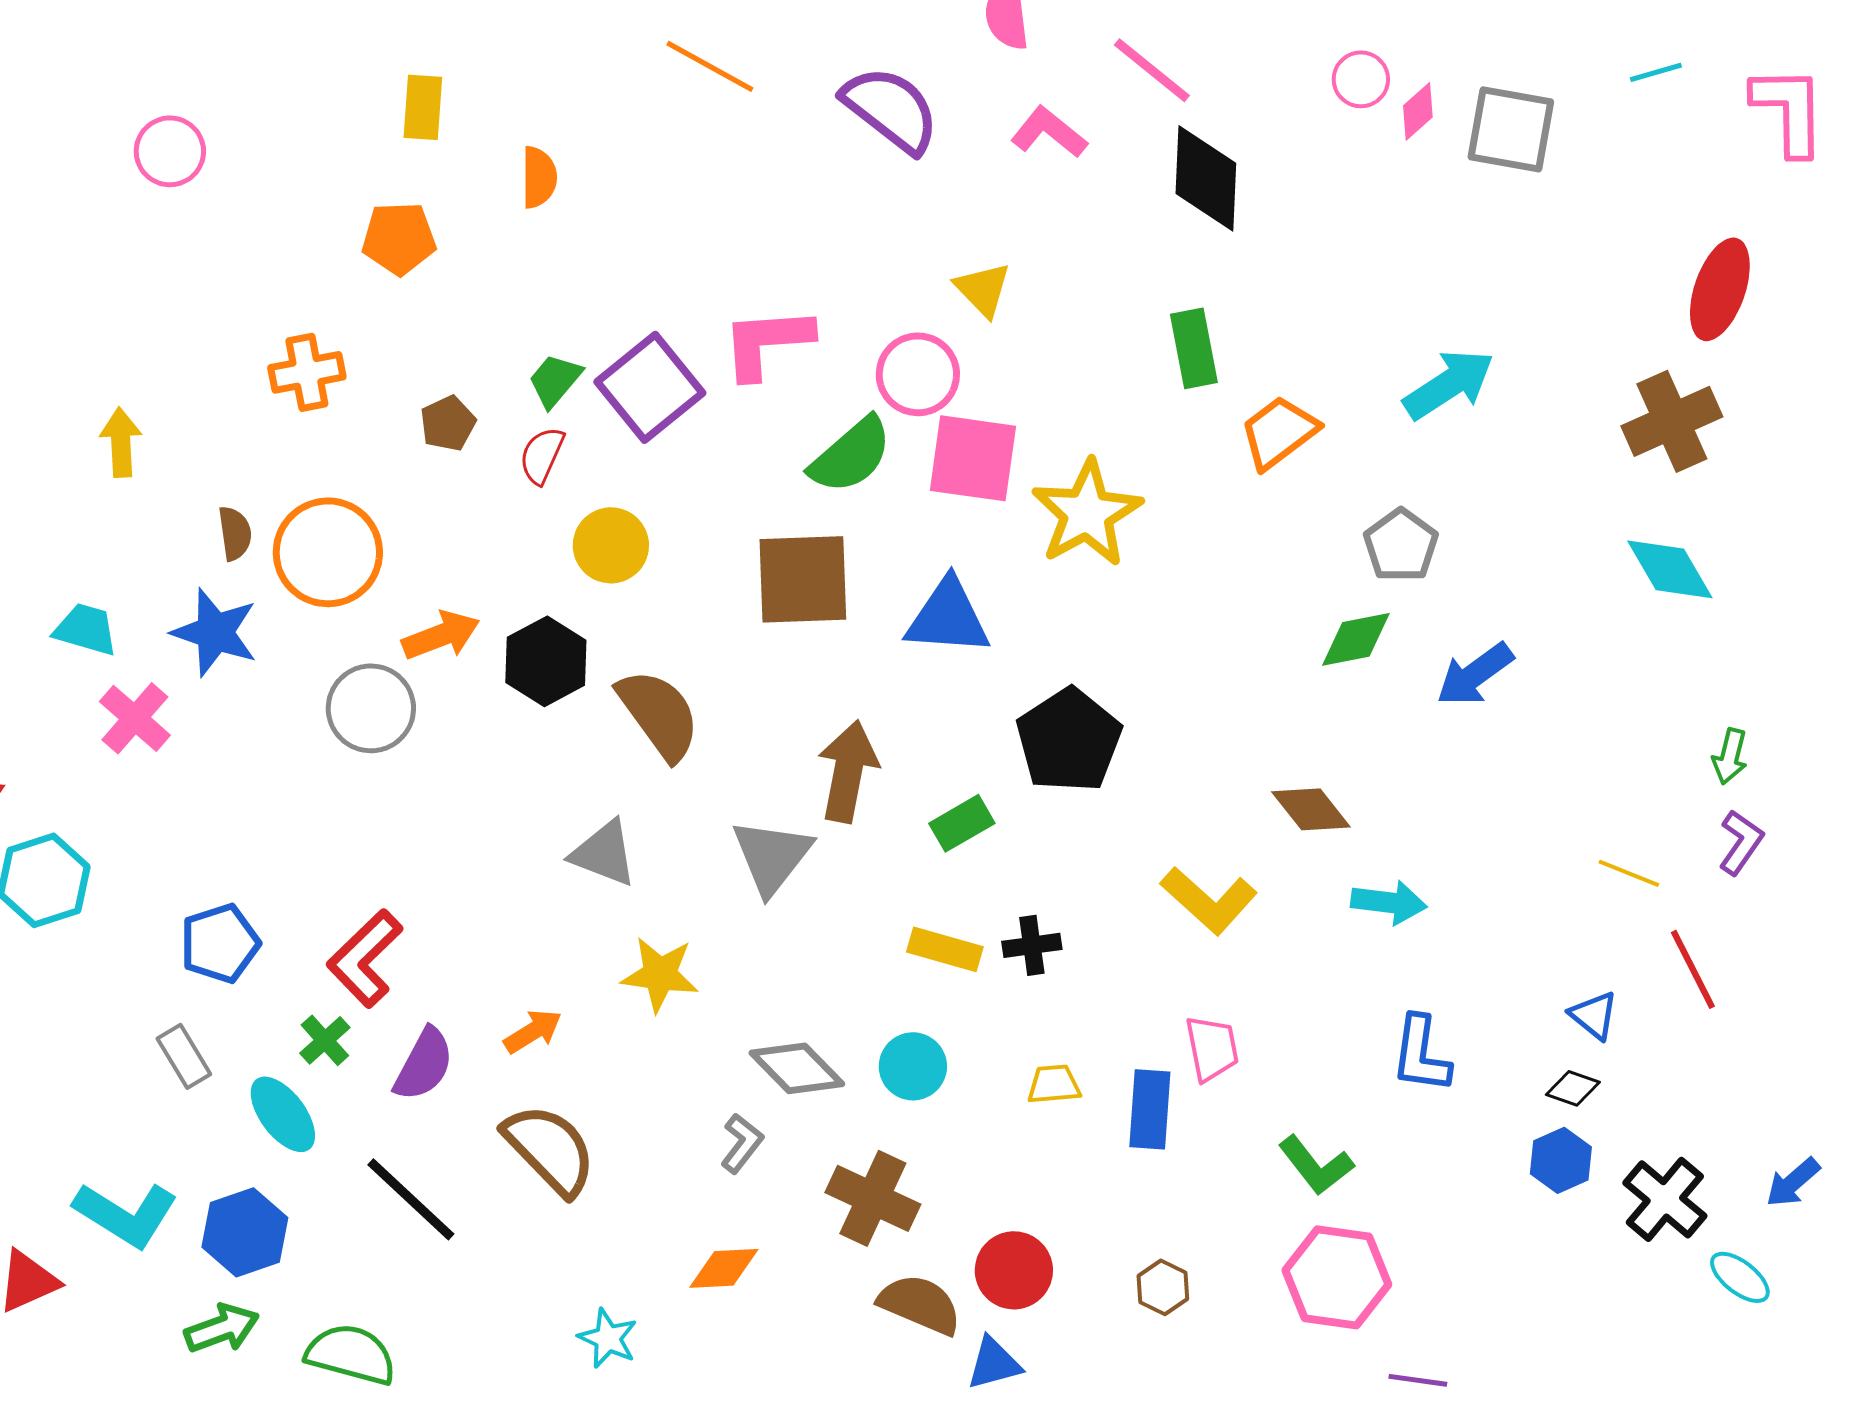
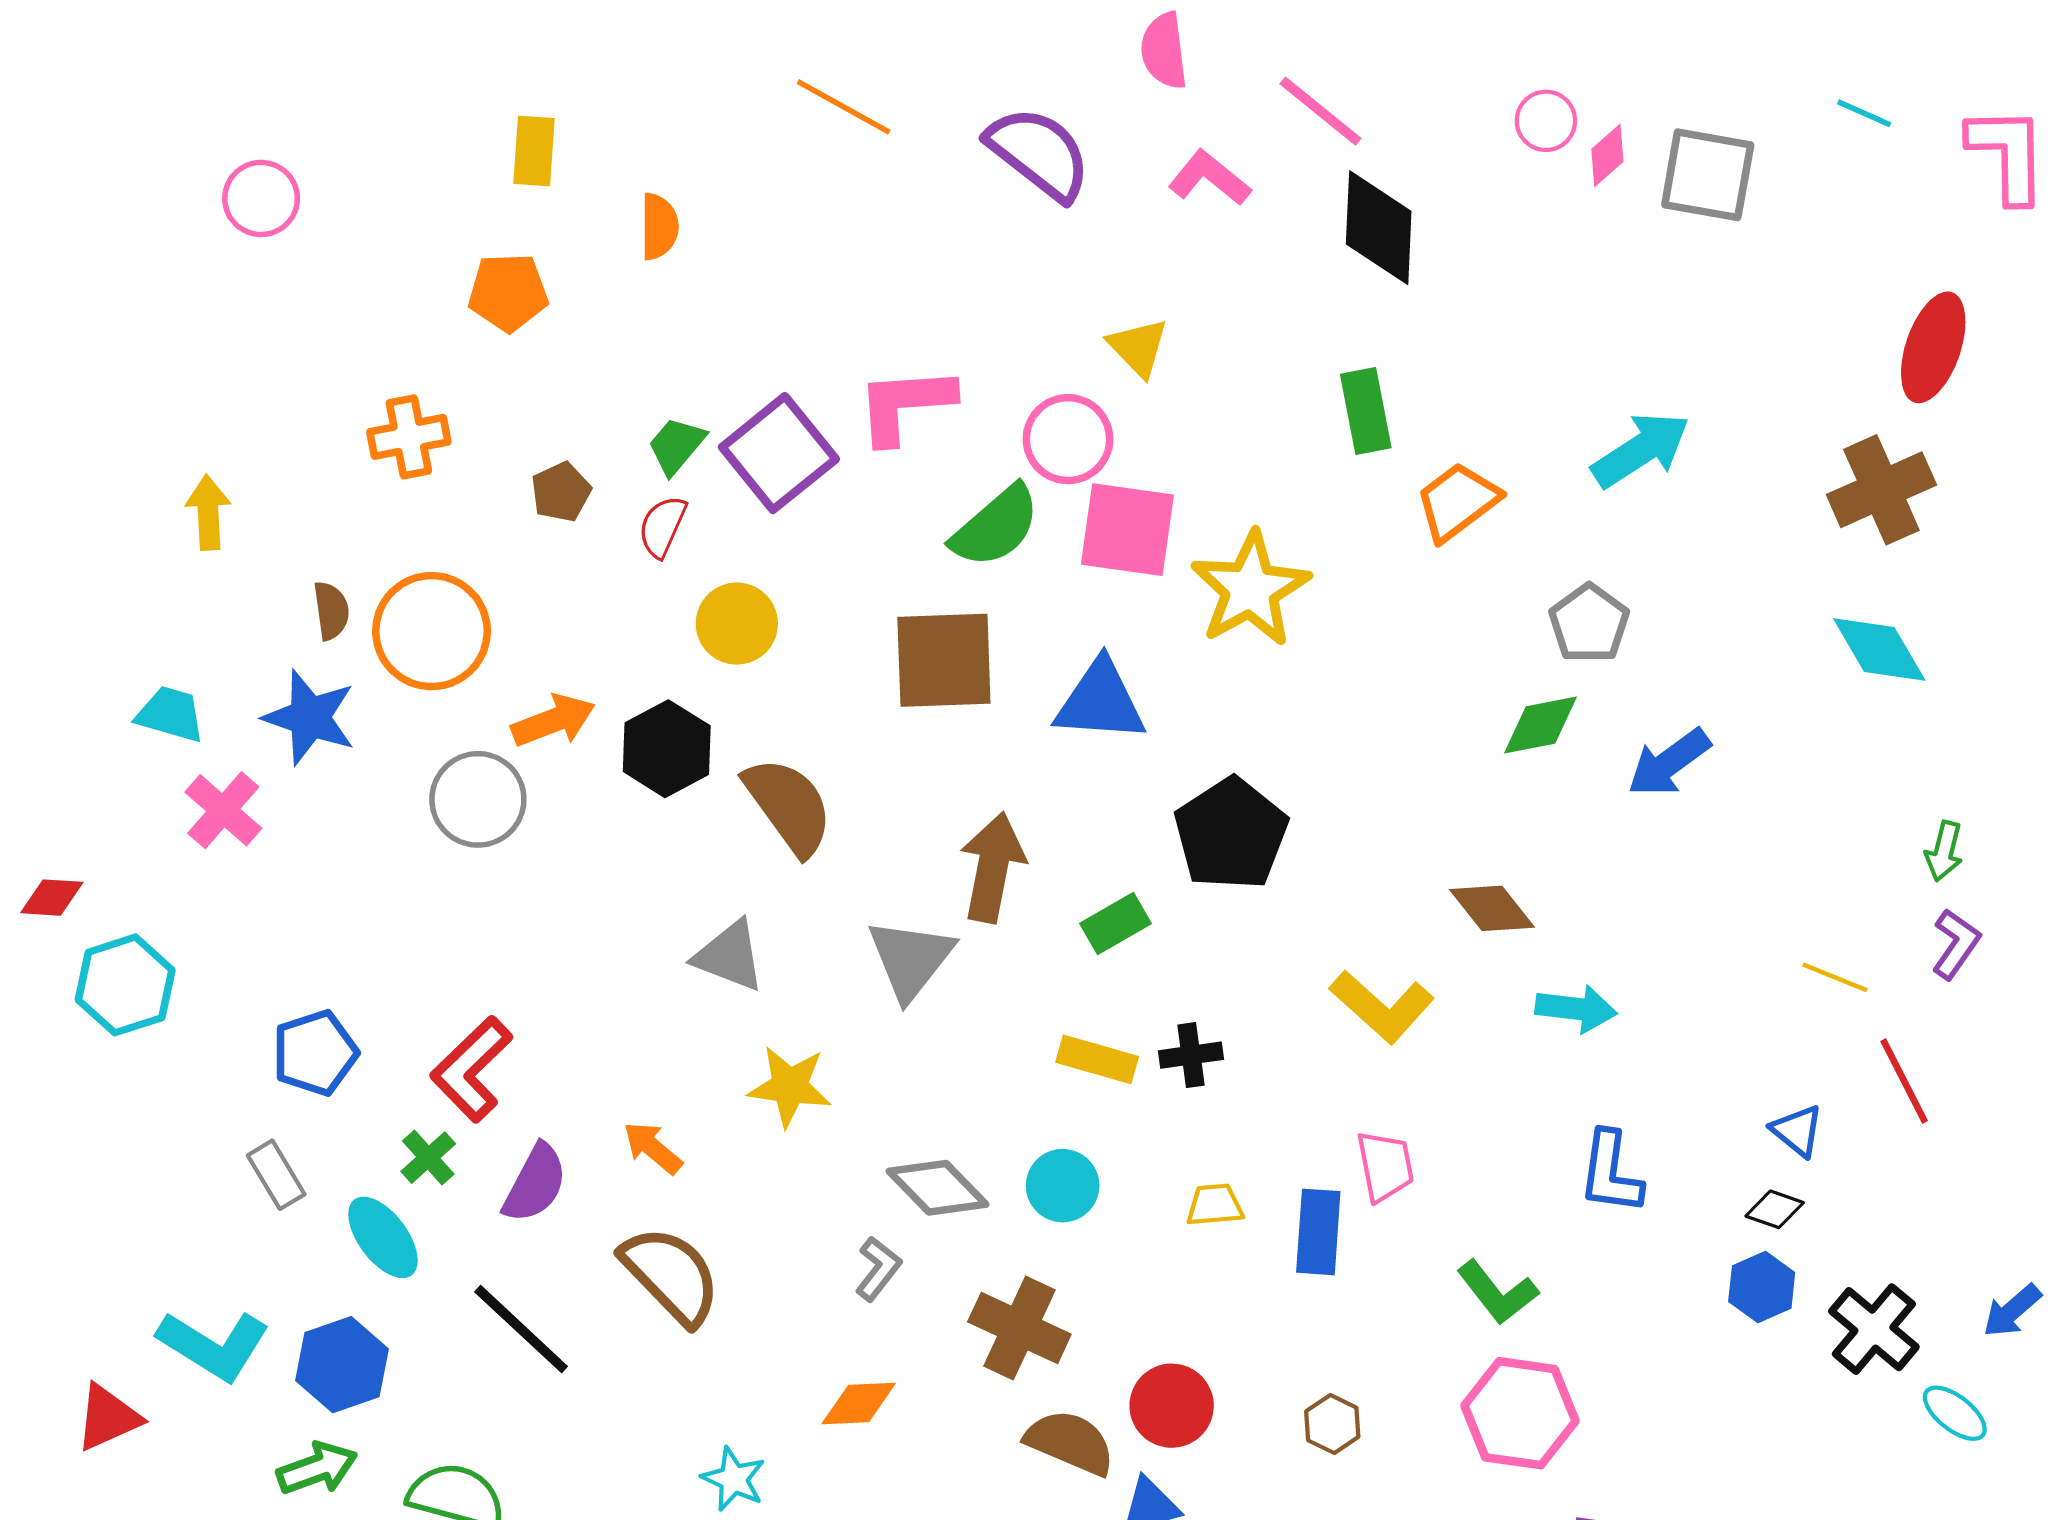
cyan line: (1656, 72) -> (1864, 113), turned 40
orange arrow: (533, 1031) -> (653, 1148), turned -108

